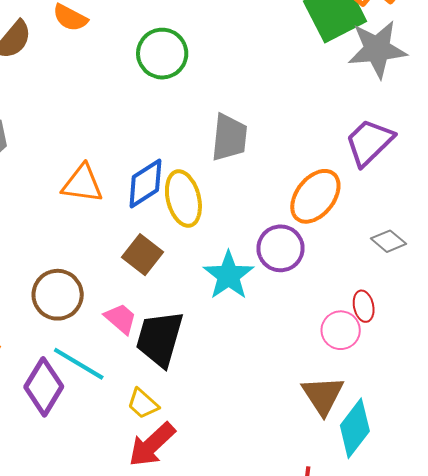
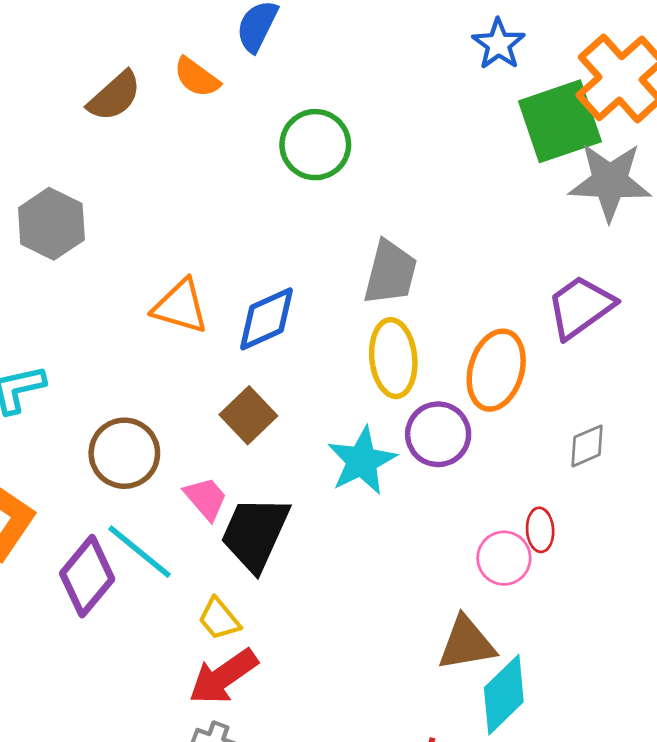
orange ellipse: (315, 196) -> (496, 370), turned -30
yellow ellipse: (183, 199) -> (393, 358), moved
gray diamond: (388, 241) -> (587, 446), turned -72
brown triangle: (323, 395) -> (467, 643), turned 45

